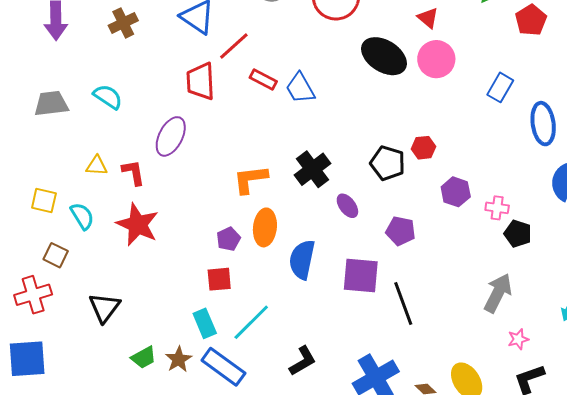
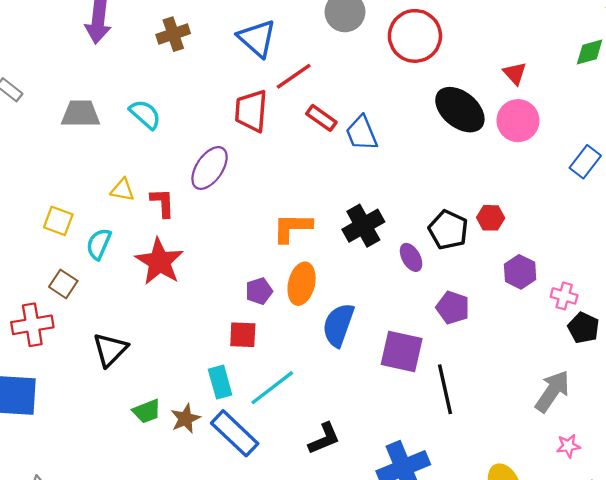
purple ellipse: (347, 206) -> (411, 257), moved
cyan semicircle: (82, 216) -> (99, 244), turned -132

